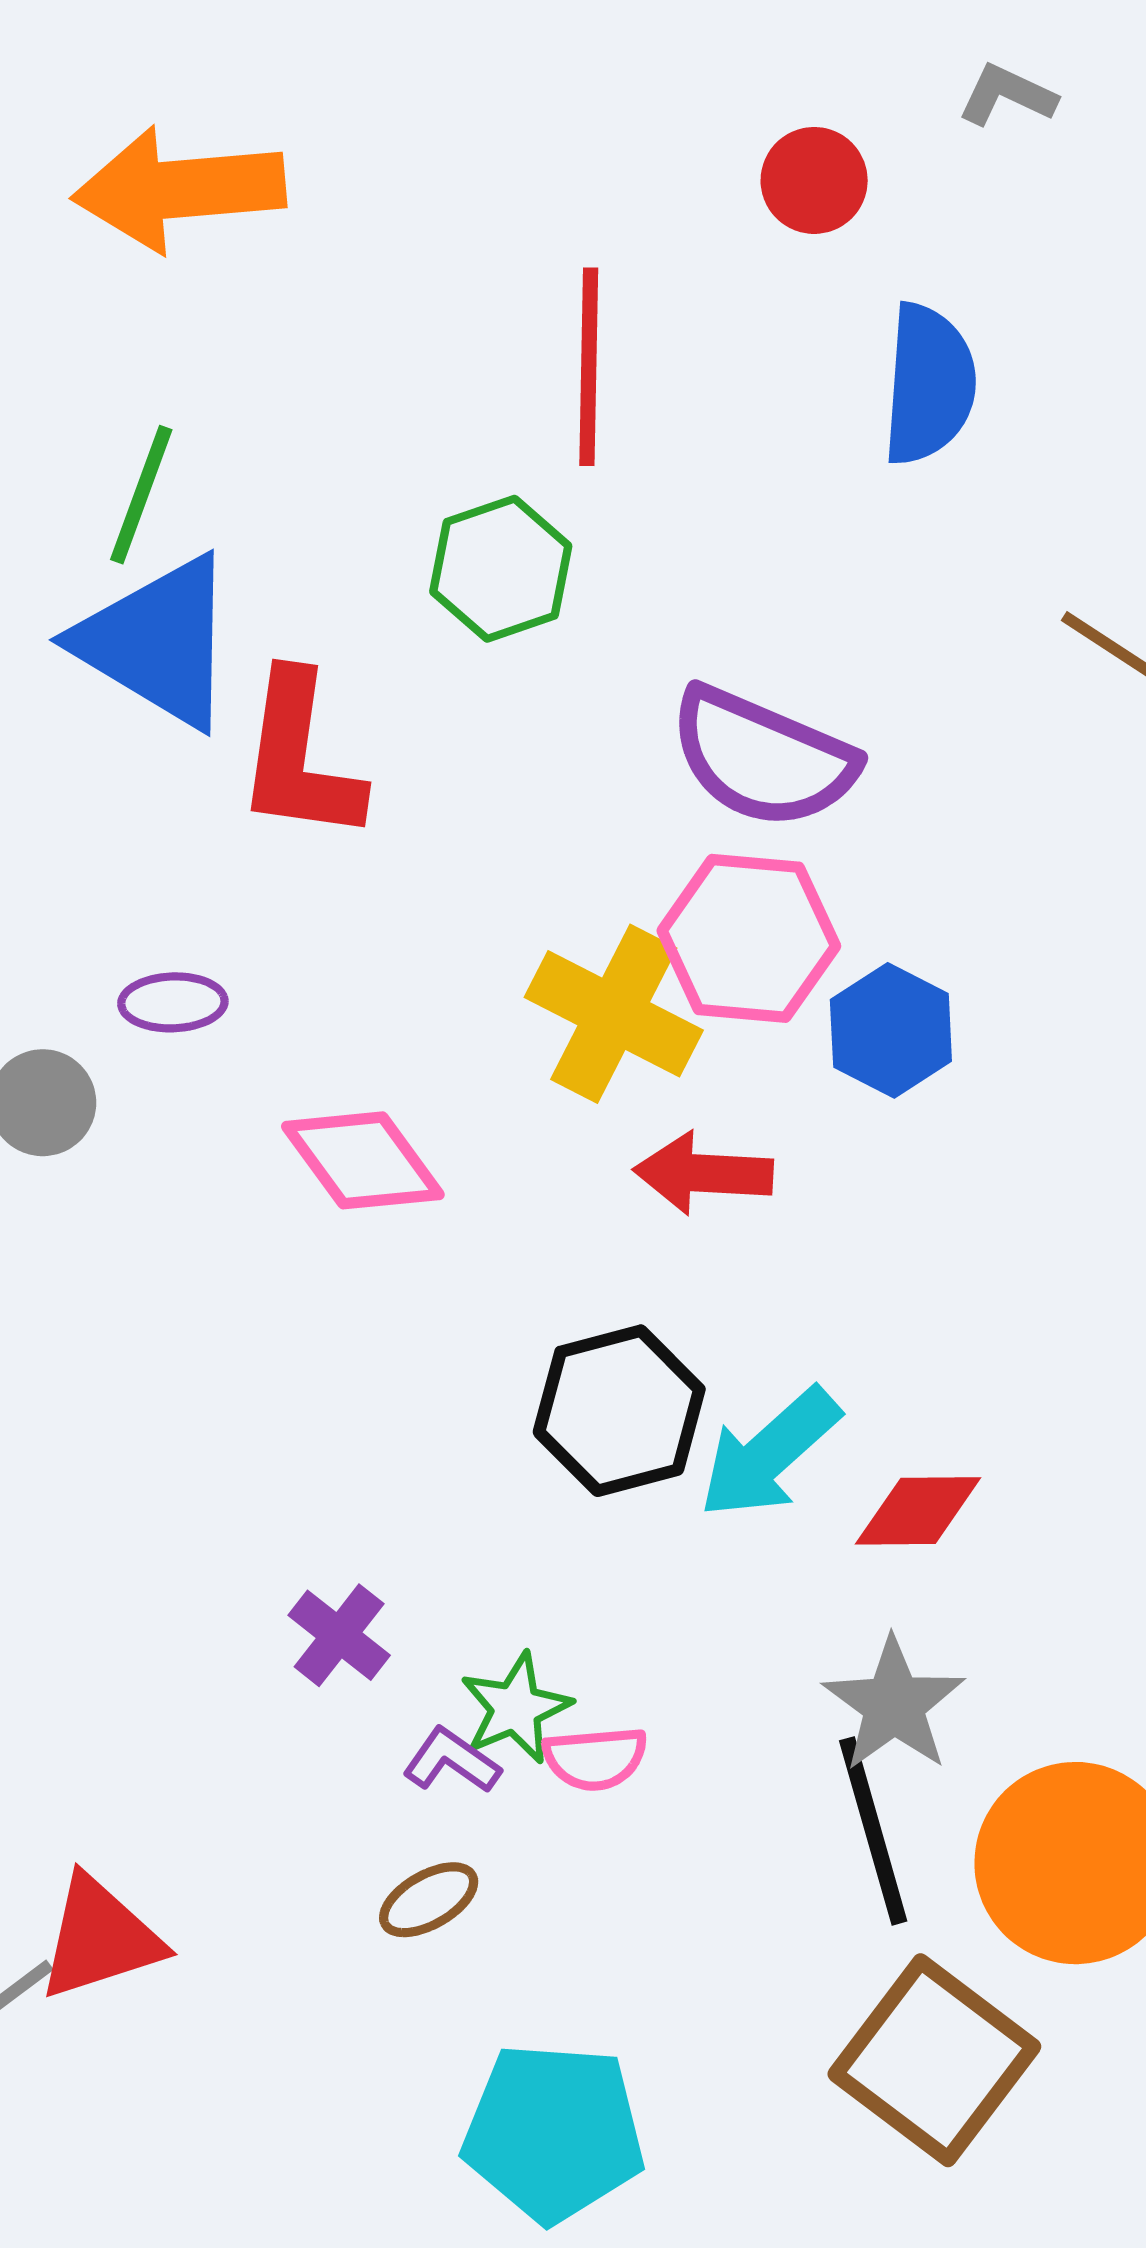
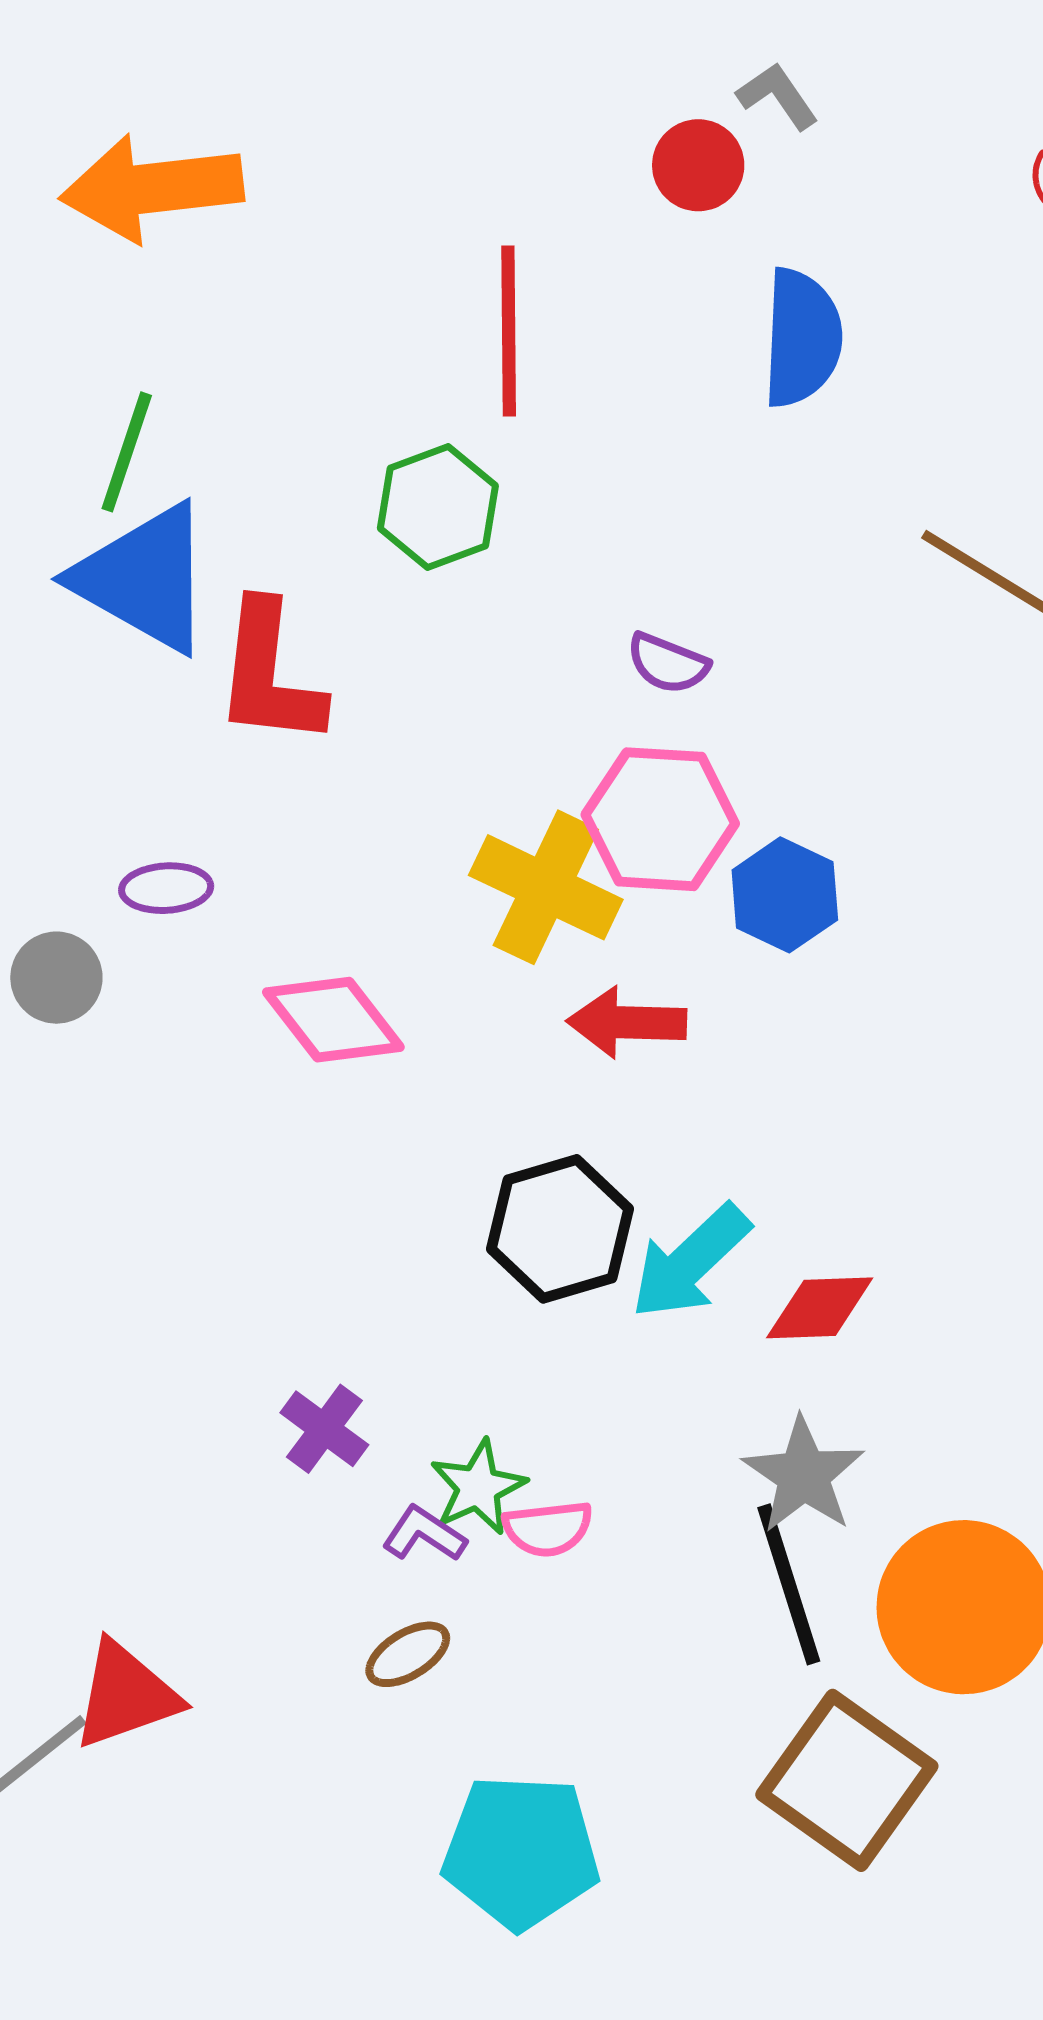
gray L-shape: (1007, 95) -> (778, 96), moved, turned 32
purple semicircle: (763, 758) -> (668, 663), size x0.5

